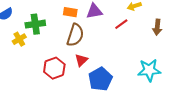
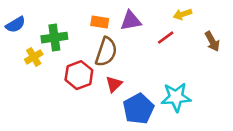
brown arrow: (157, 27) -> (212, 41), turned -35
red hexagon: (54, 68) -> (79, 75), moved
cyan star: (149, 70) -> (176, 97), moved

